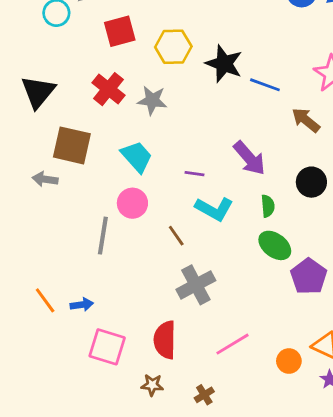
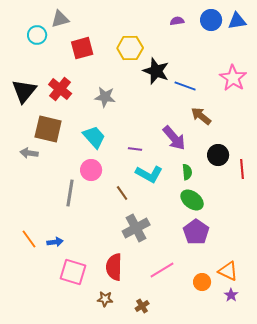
yellow hexagon: (173, 47) -> (130, 48), moved
red cross: (109, 89) -> (60, 89), moved
brown arrow: (306, 120) -> (201, 116), moved
purple pentagon: (309, 276) -> (196, 232), moved

